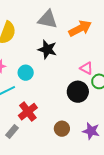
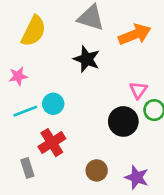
pink triangle: (86, 68) -> (138, 90), turned 32
cyan circle: (26, 73) -> (53, 104), moved
gray rectangle: (12, 132) -> (27, 168), turned -64

